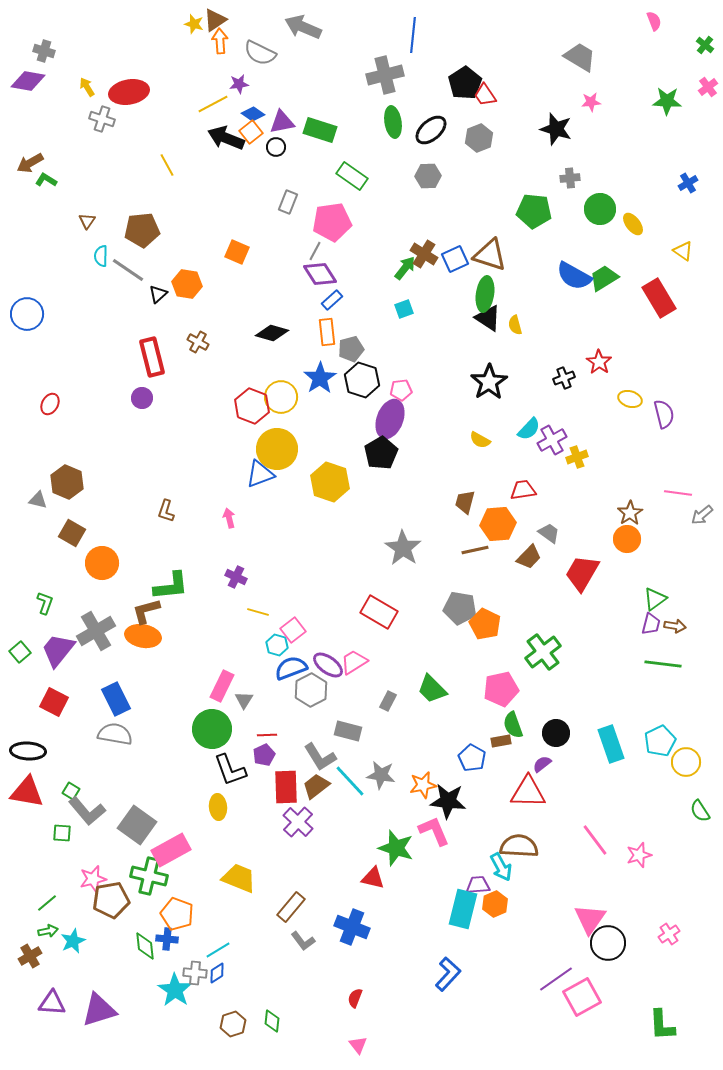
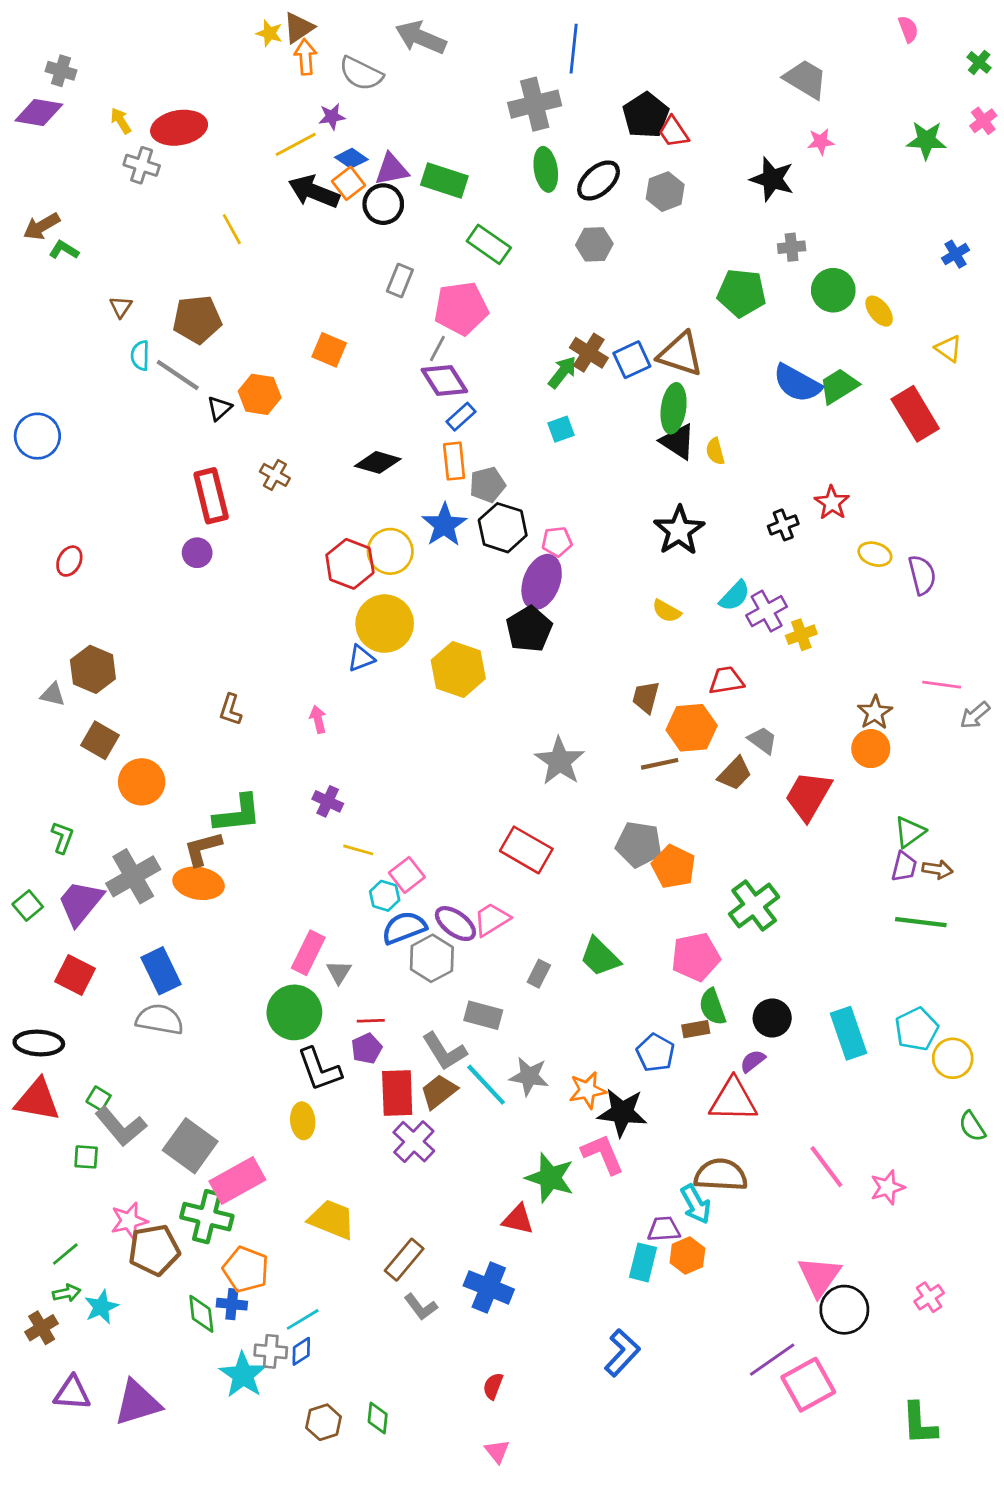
black circle: (276, 147) -> (383, 204), size x1.5
blue triangle: (260, 474) -> (361, 658), size x0.7
cyan rectangle: (463, 909) -> (643, 1262), size x0.7

